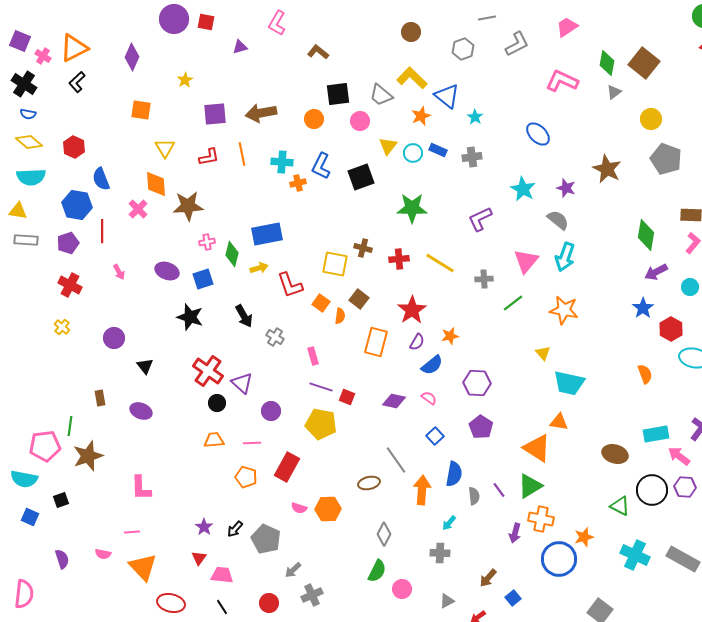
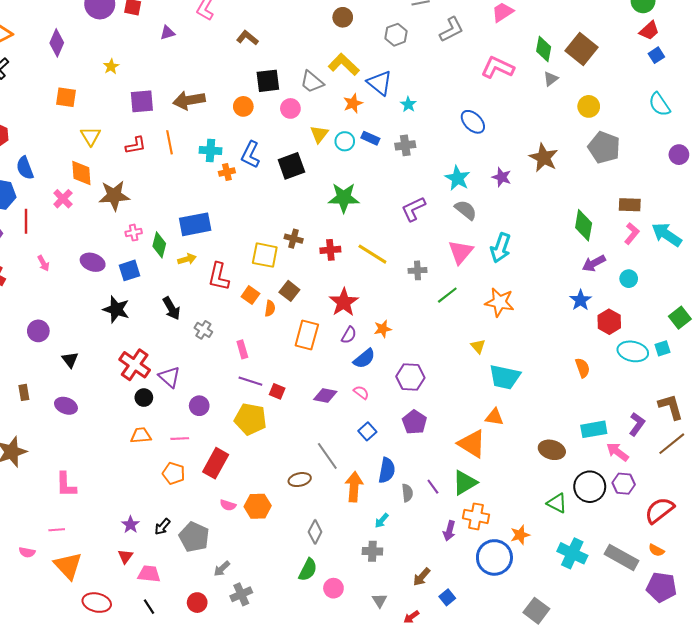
gray semicircle: (558, 220) -> (466, 210), moved
red L-shape: (290, 285) -> (219, 277), turned 32
gray triangle: (447, 601) -> (380, 600), turned -35

